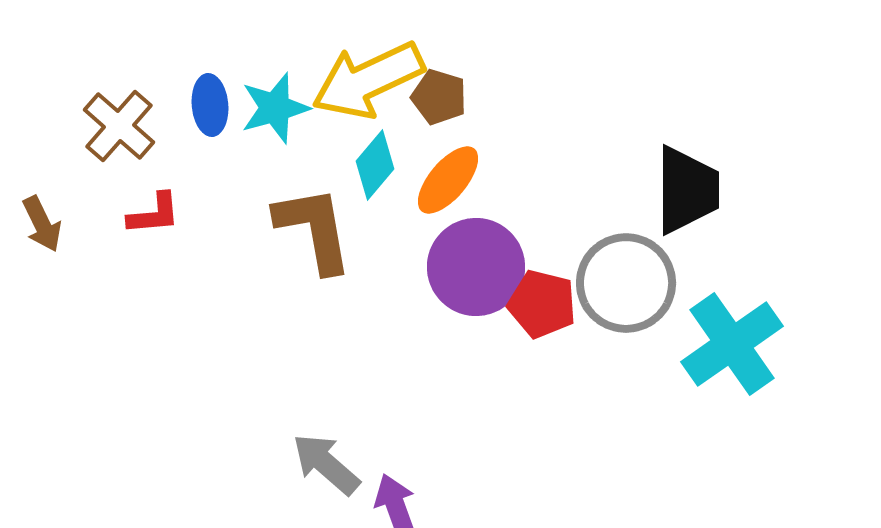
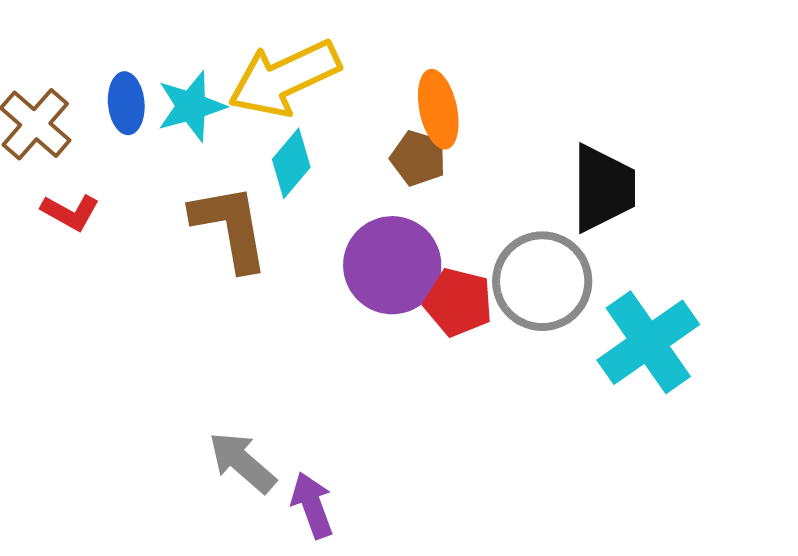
brown pentagon: (439, 97) -> (418, 158), moved
orange ellipse: (448, 180) -> (438, 109), moved, turned -52
red L-shape: (154, 214) -> (70, 212), turned 34

